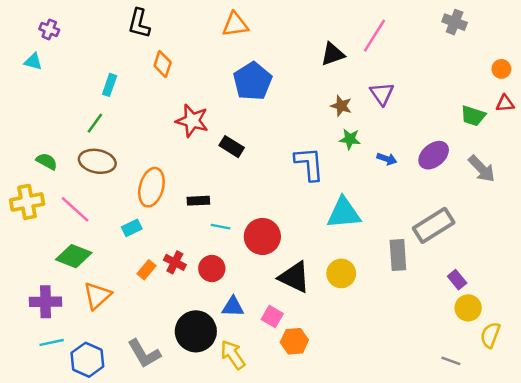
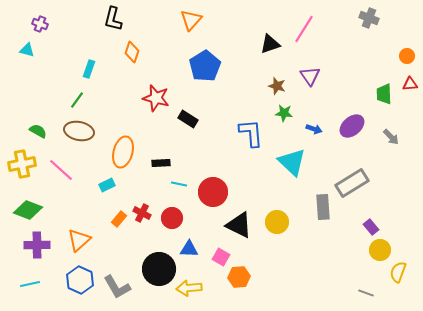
orange triangle: (235, 25) -> (191, 20), turned -40
green trapezoid: (473, 116) -> (384, 94), turned 70
gray arrow: (482, 169) -> (391, 137), size x0.7
cyan triangle: (344, 213) -> (292, 162), moved, turned 48
green diamond: (74, 256) -> (28, 210), moved
cyan line: (52, 342) -> (30, 284), moved
yellow arrow: (233, 355) -> (189, 288), turned -60
blue hexagon: (87, 360) -> (80, 280), moved

